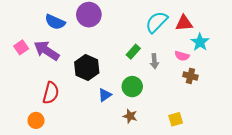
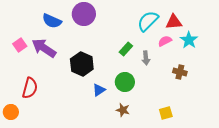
pink semicircle: (182, 56) -> (165, 41), moved, turned 136
red semicircle: (51, 93) -> (30, 88), moved
orange circle: (36, 120) -> (11, 112), moved

